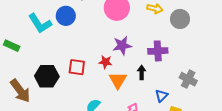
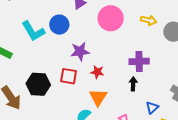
purple star: (122, 45) -> (80, 51), moved
purple cross: (158, 51) -> (139, 61), moved
orange triangle: (118, 80) -> (98, 97), moved

